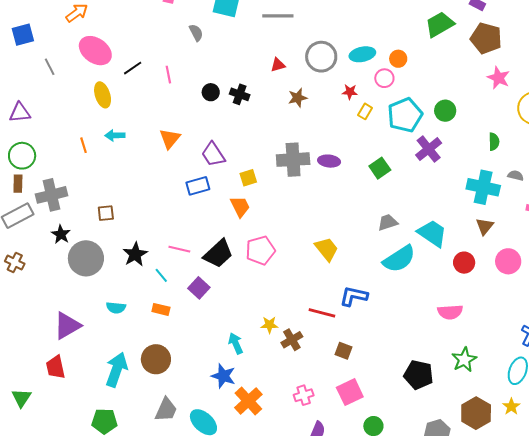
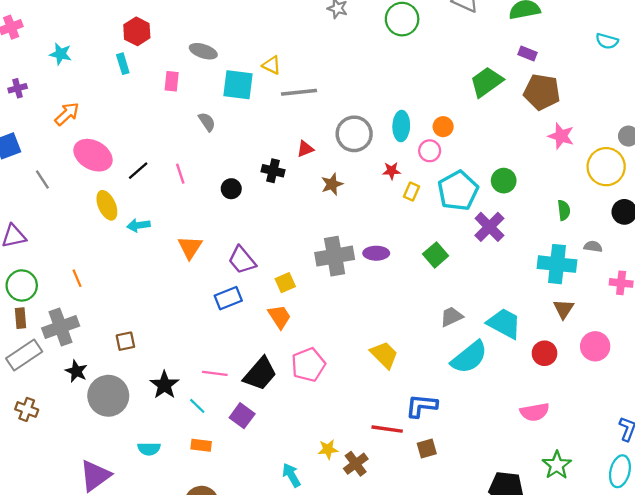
cyan ellipse: (362, 54) -> (401, 126), turned -70
black cross: (240, 94) -> (273, 171), moved
cyan arrow: (115, 135) -> (138, 225), moved
orange line: (83, 145) -> (77, 278), moved
brown square: (343, 351) -> (427, 448), moved, turned -30

